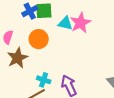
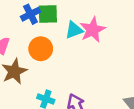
cyan triangle: (65, 23) -> (74, 30), turned -35

